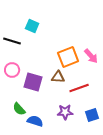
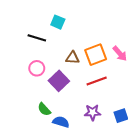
brown triangle: (58, 77) -> (73, 58), moved
purple square: (33, 82) -> (59, 81), turned 30
red line: (79, 88) -> (97, 81), moved

